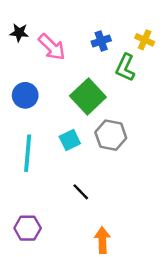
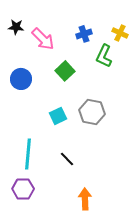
green square: (88, 97) -> (65, 71), moved, size x0.7
cyan line: (28, 153) -> (28, 154), moved

